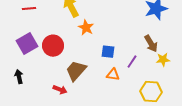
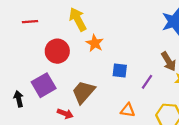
purple square: (27, 44) -> (44, 85), moved
red circle: (53, 46) -> (57, 51), moved
orange triangle: (113, 75) -> (128, 110), moved

